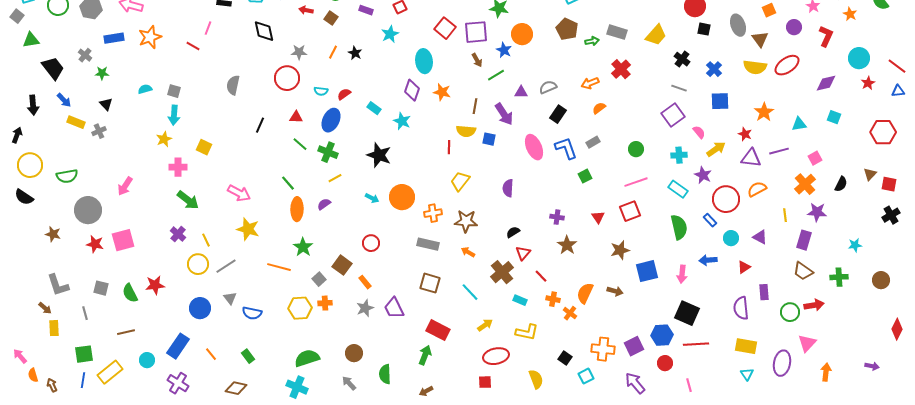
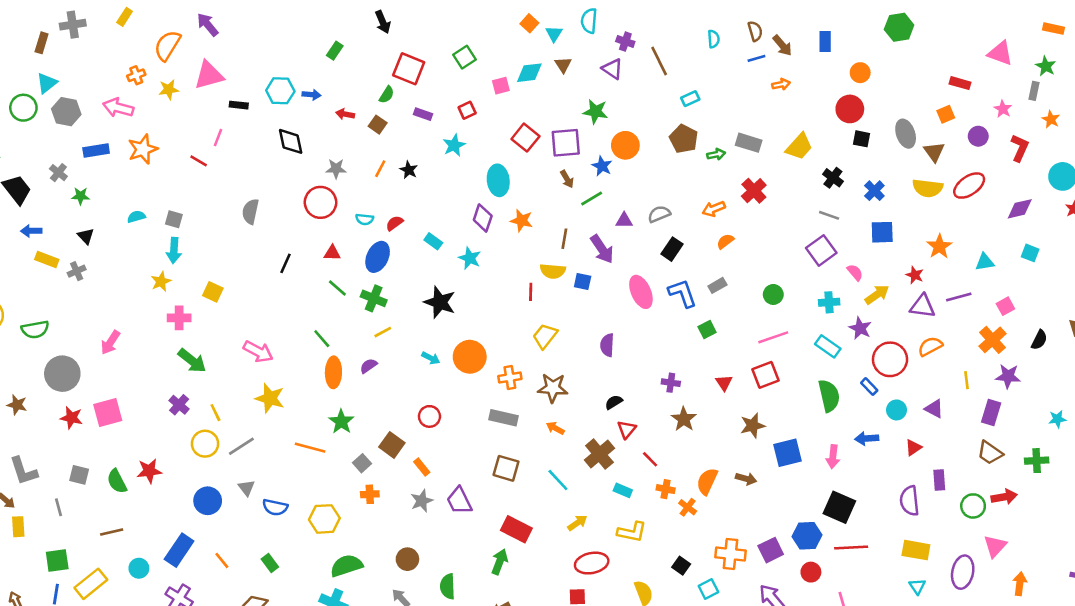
blue arrow: (64, 100) -> (31, 231), turned 133
yellow hexagon: (300, 308) -> (324, 519), moved

